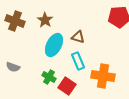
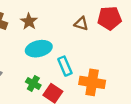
brown triangle: (78, 37) -> (81, 24), moved
cyan ellipse: (54, 45) -> (39, 49), turned 50

